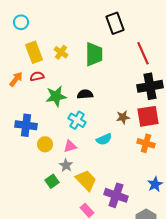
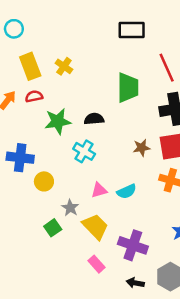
black rectangle: (115, 23) -> (132, 30), turned -70
green trapezoid: (94, 54) -> (128, 88), moved
cyan semicircle: (104, 139) -> (127, 191), moved
pink triangle: (70, 146) -> (99, 190), moved

